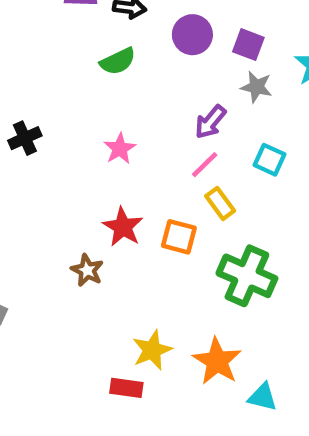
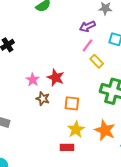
purple arrow: (210, 122) -> (87, 26), turned 35
pink star: (120, 149) -> (33, 80), moved
orange square: (179, 237) -> (72, 103), moved

